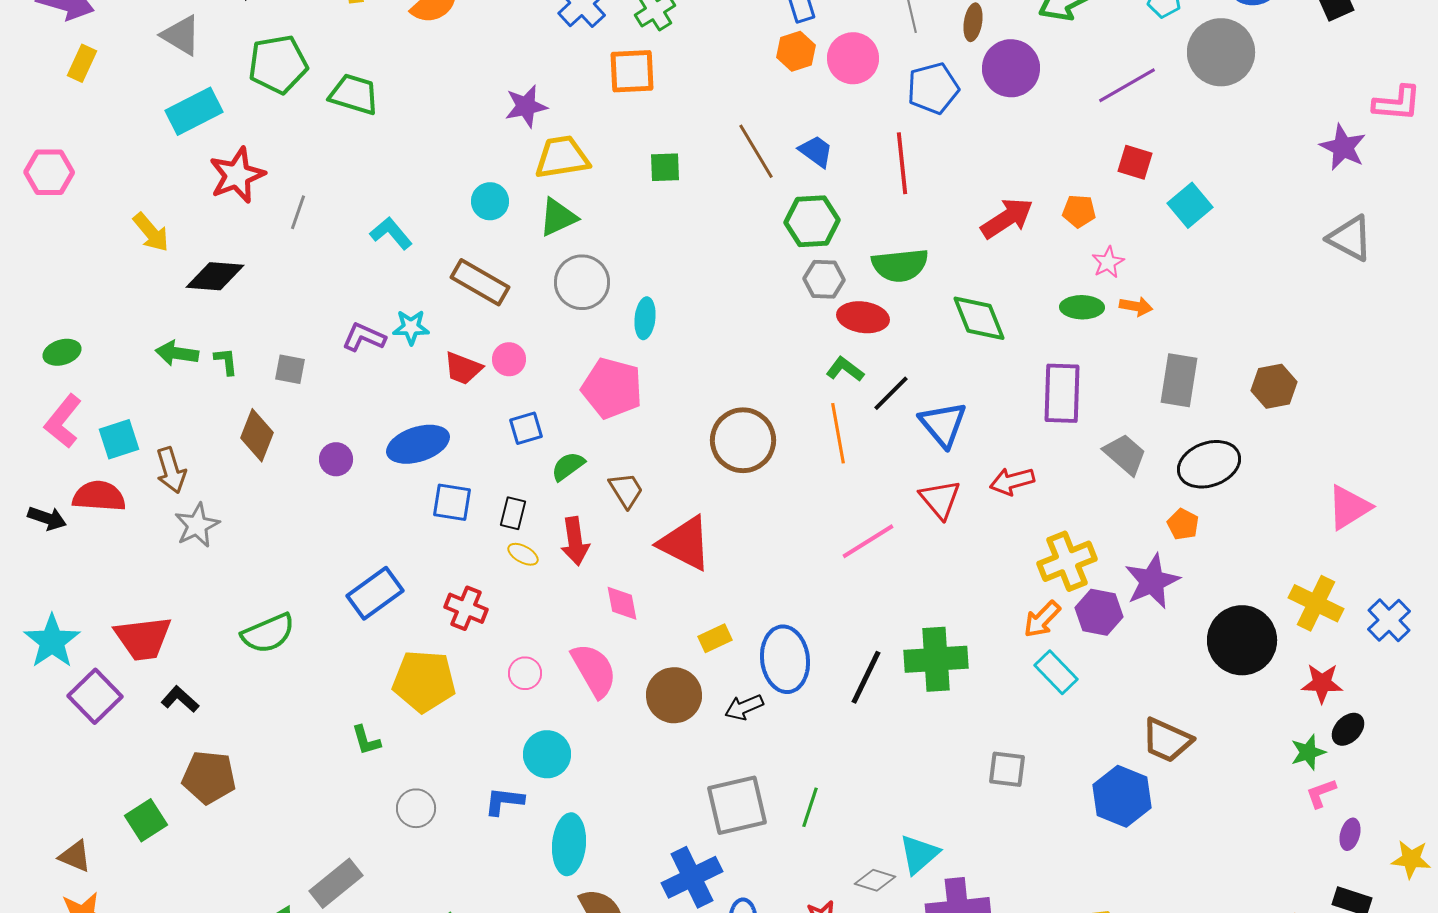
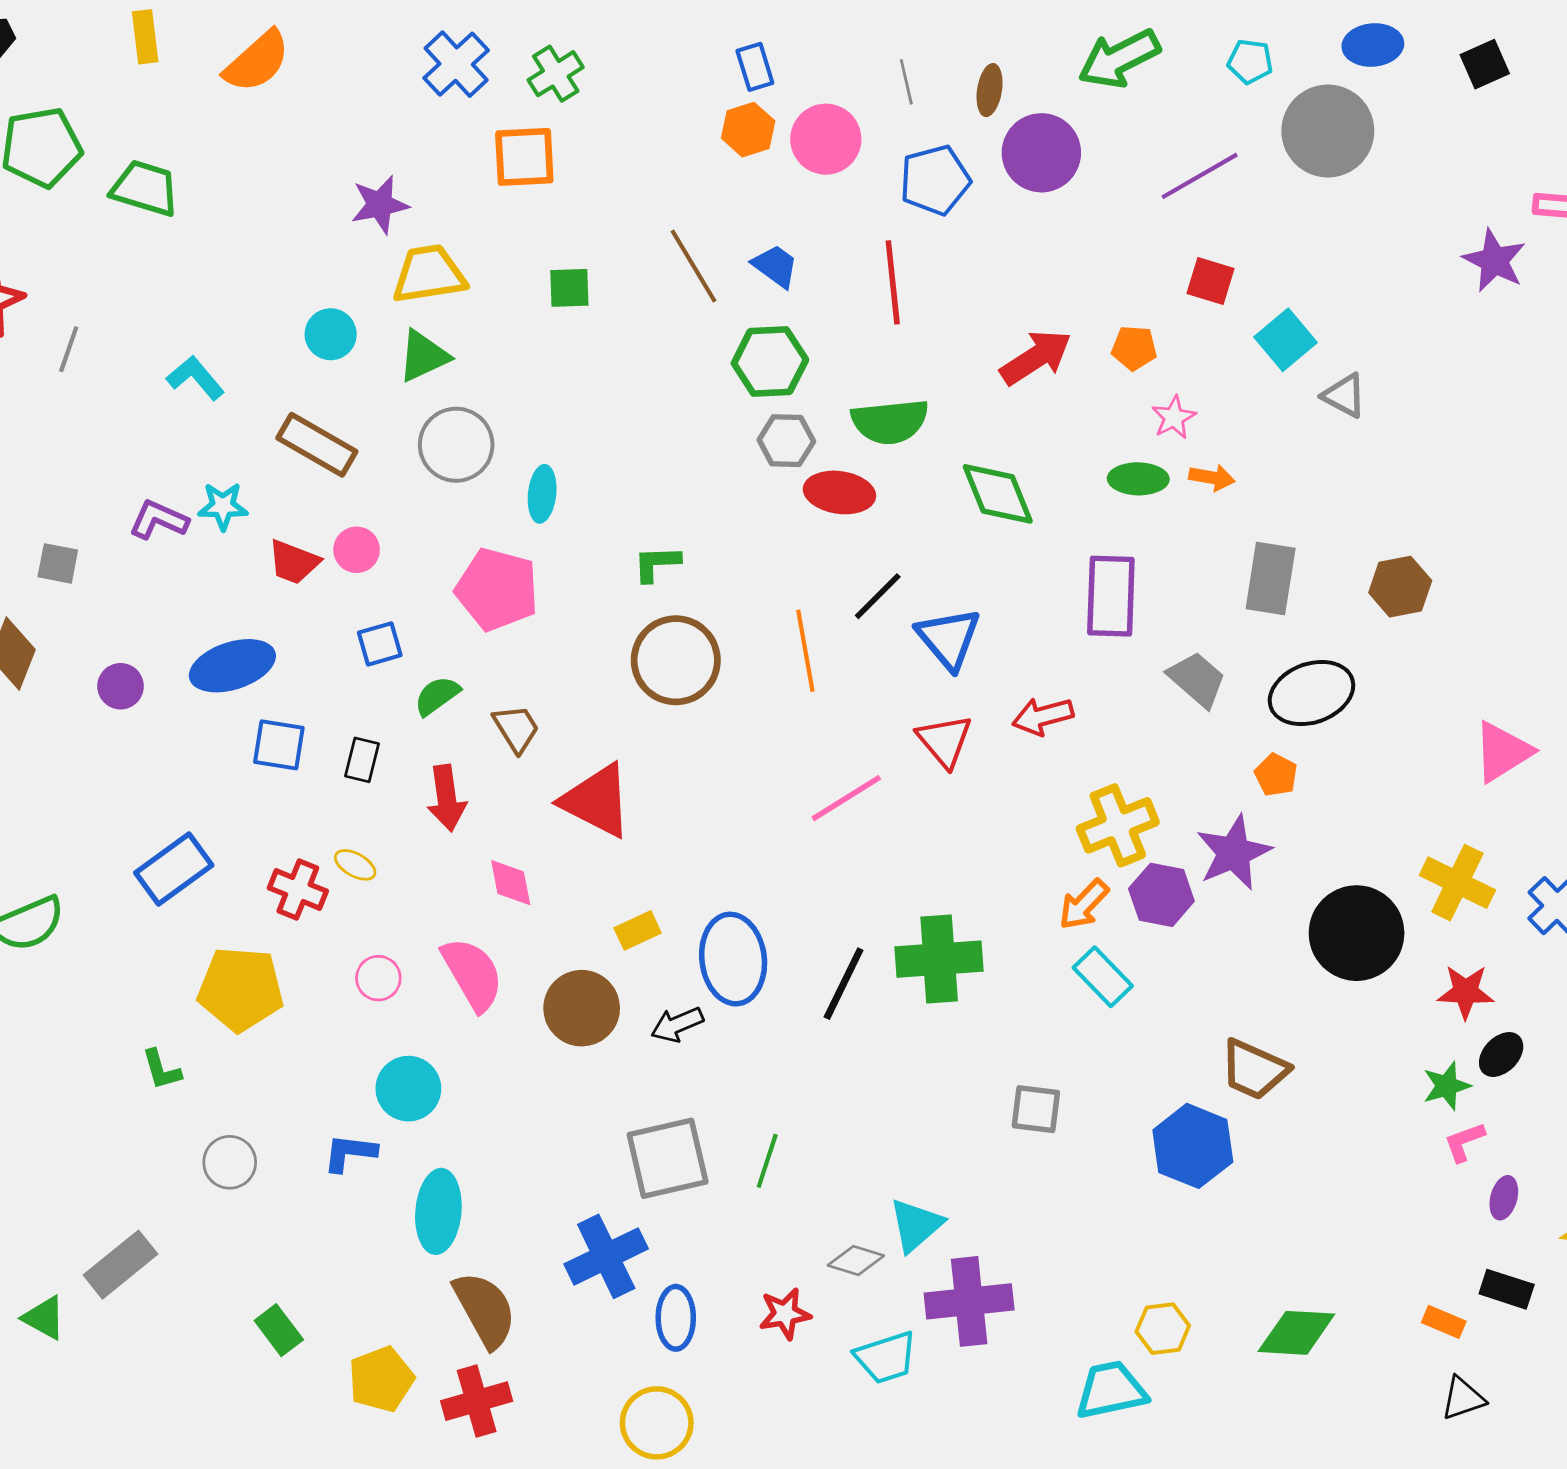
gray triangle: (1350, 238) -> (1344, 396), moved, size x0.7
green L-shape: (845, 369) -> (657, 563), moved, turned -39
yellow ellipse: (523, 554) -> (355, 865), moved

